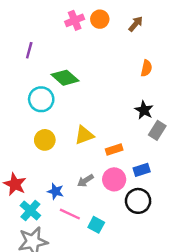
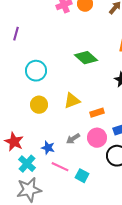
purple line: (29, 50) -> (16, 34), moved
green diamond: (65, 78) -> (86, 58), moved

